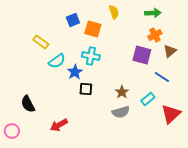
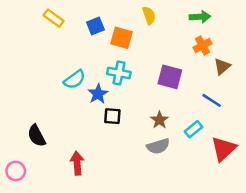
yellow rectangle: (41, 42) -> (54, 18), moved
purple square: (142, 55) -> (170, 77), moved
red arrow: (59, 125) -> (77, 163), turned 114

